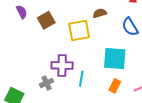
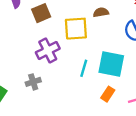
purple cross: (62, 65) -> (48, 50), moved, turned -35
cyan line: (81, 79) -> (84, 68), moved

